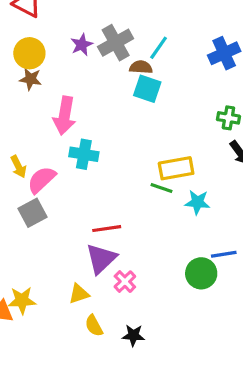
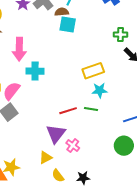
green line: (162, 188) -> (91, 109), moved
cyan star: (197, 202) -> (100, 90), moved
red line: (107, 229) -> (68, 111), moved
green circle: (201, 273) -> (124, 146), moved

